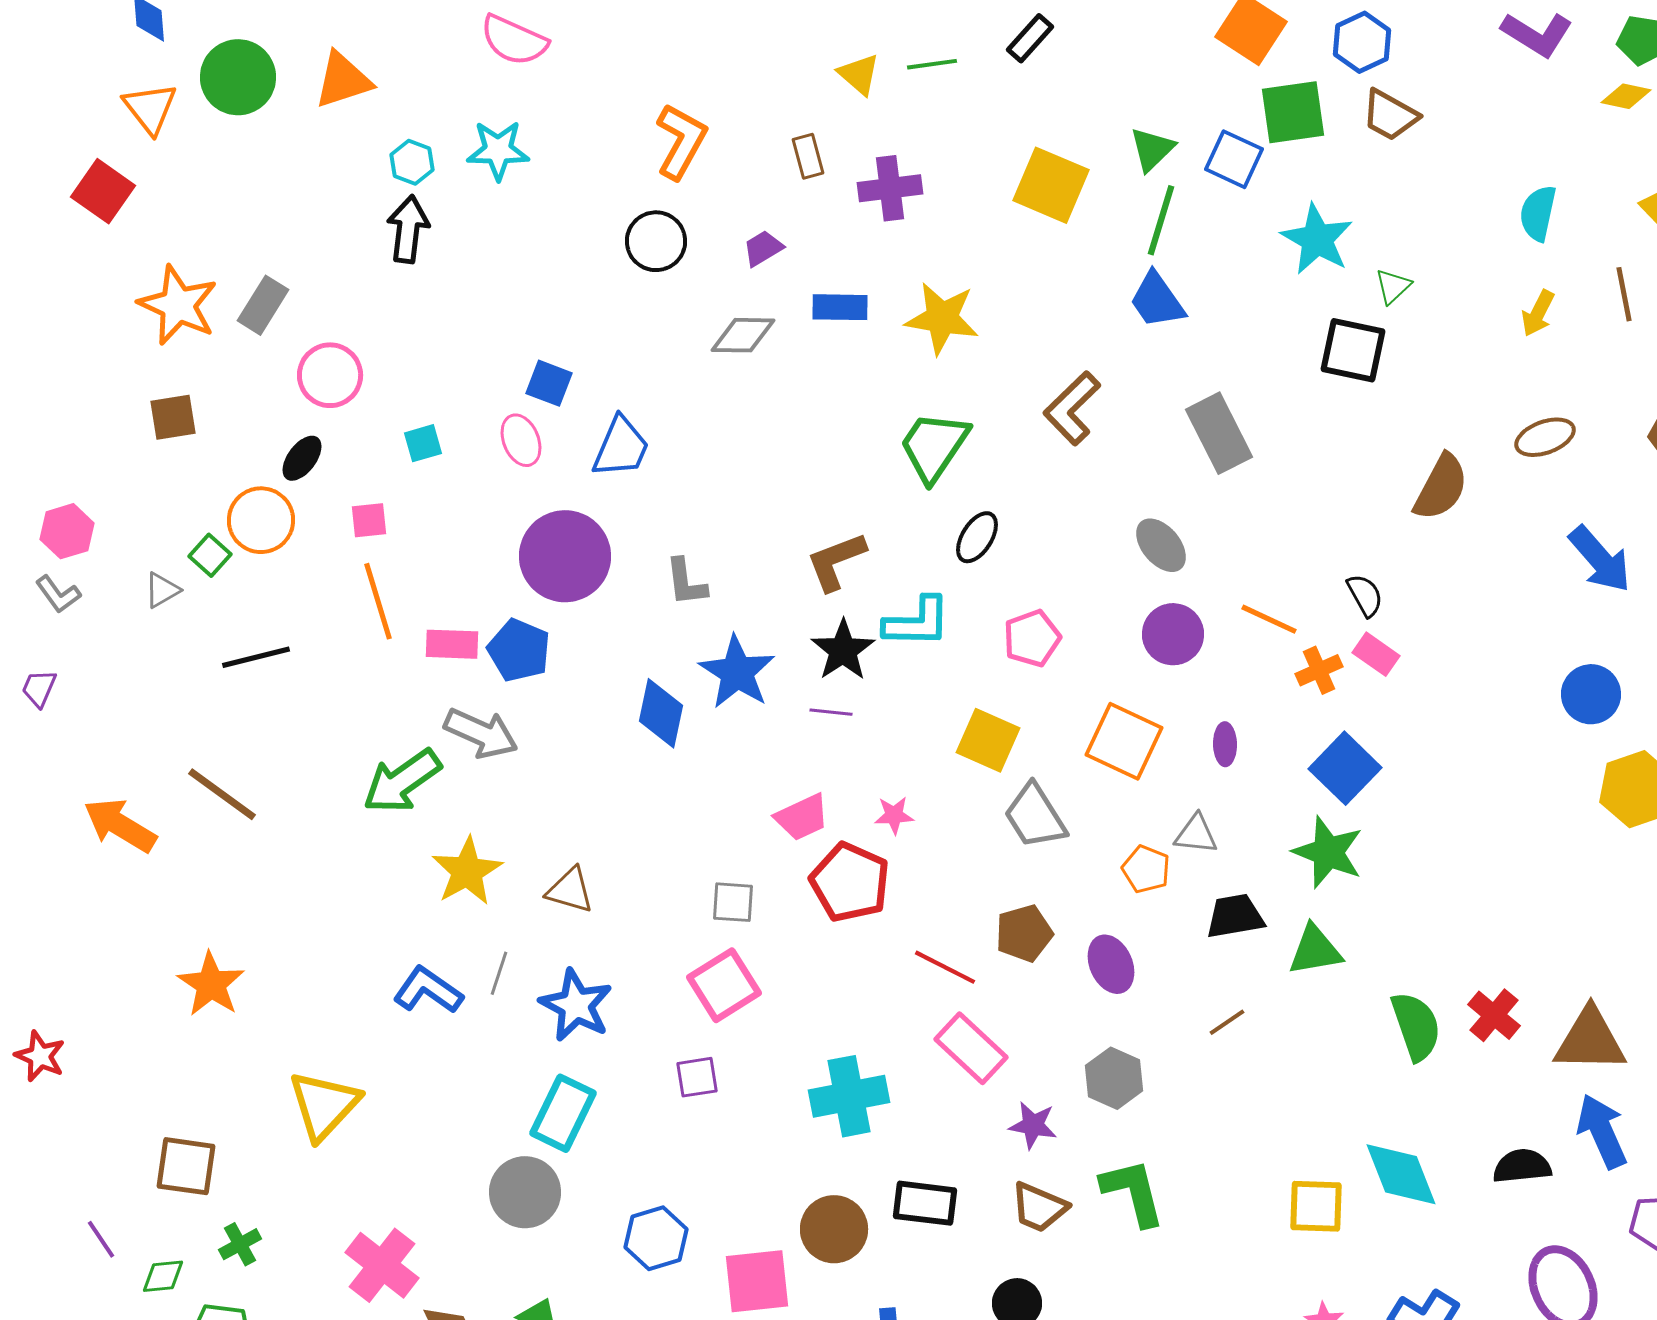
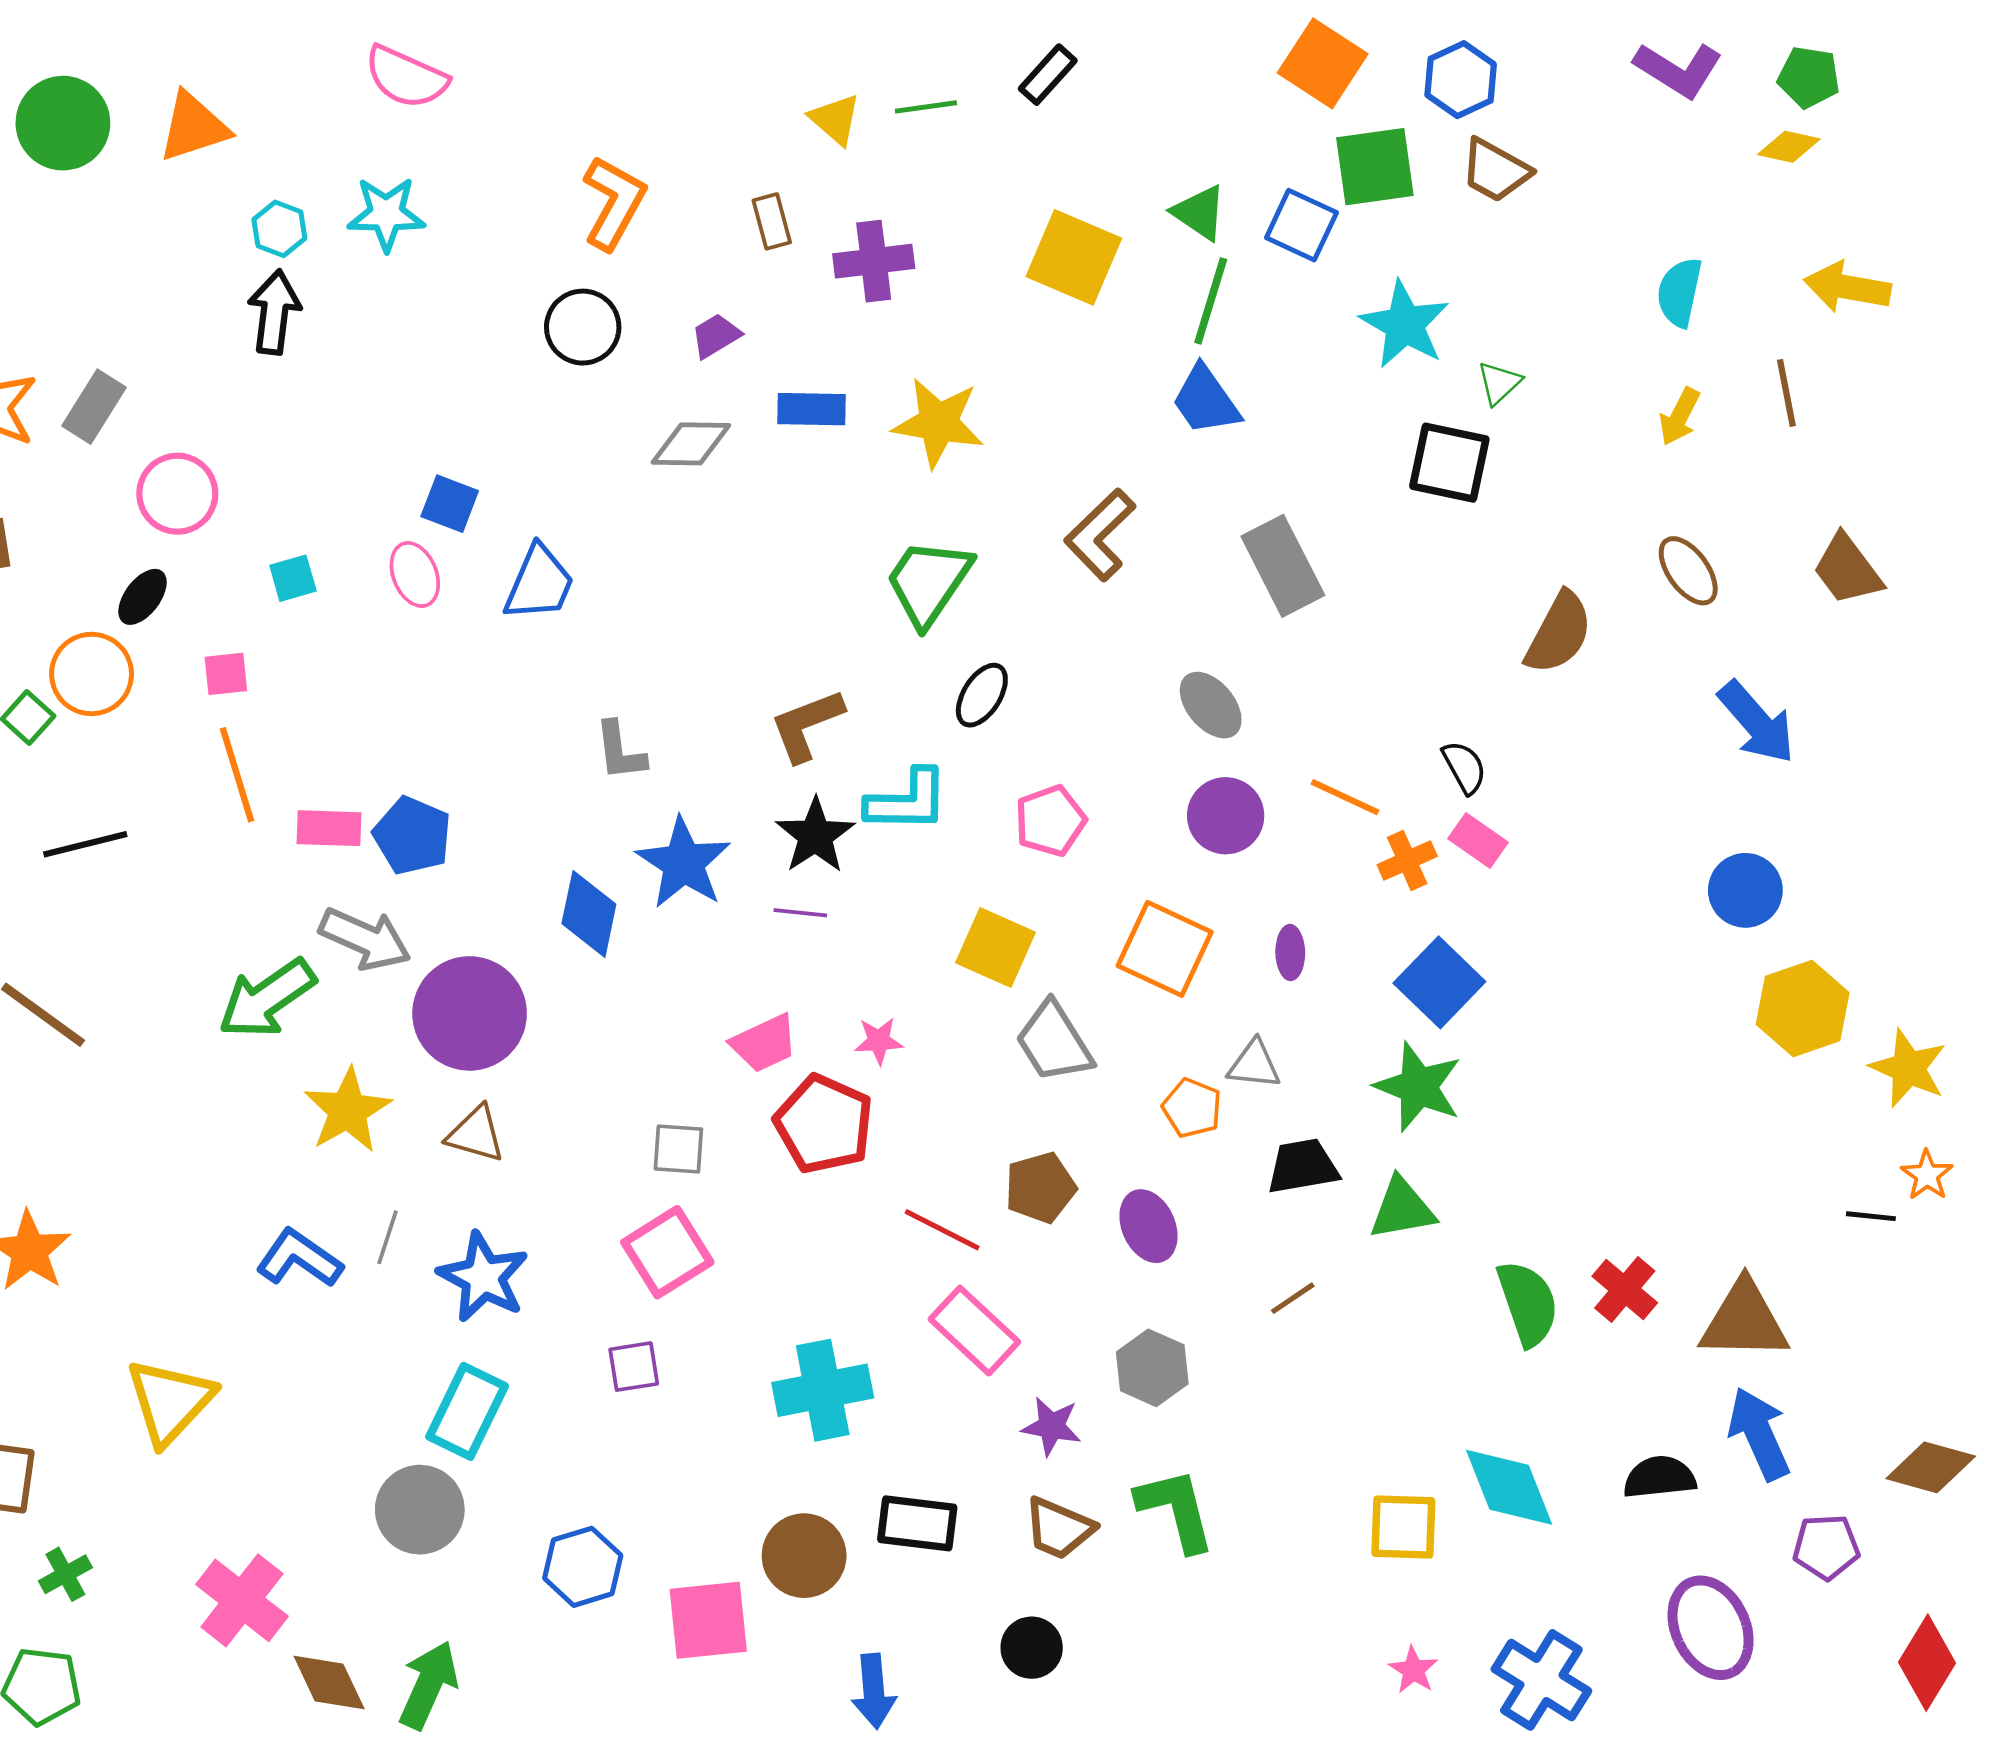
green triangle: (1152, 149) -> (1199, 213), turned -42
brown ellipse: (1545, 437) -> (1688, 571), turned 74
purple circle: (565, 556) -> (470, 1013), moved

